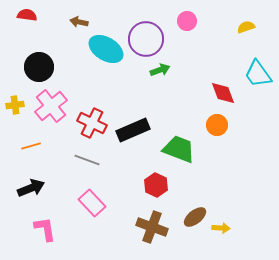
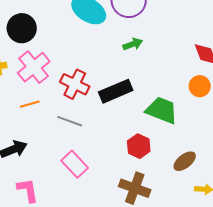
green arrow: (160, 70) -> (133, 44), moved
orange line: (31, 146) -> (30, 104), moved
brown ellipse: (195, 217) -> (185, 161), moved

